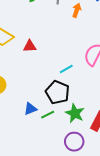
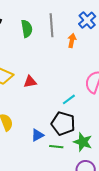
blue triangle: (30, 109) -> (37, 135), moved
green line: (48, 115) -> (56, 147), turned 40

